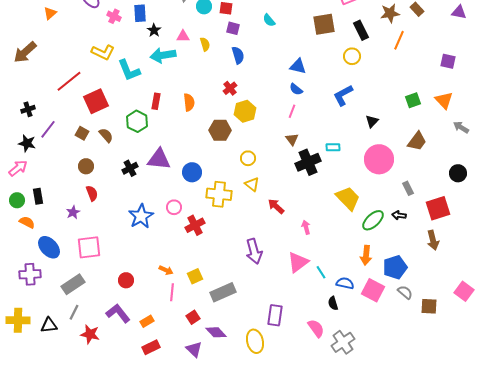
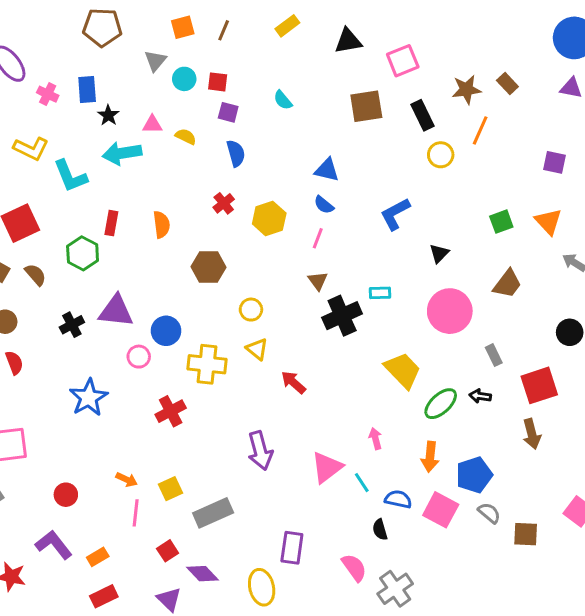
yellow semicircle: (205, 44) -> (186, 137), turned -48
yellow circle: (352, 56) -> (441, 155), moved
yellow hexagon: (245, 111) -> (269, 219), moved
pink circle: (174, 207) -> (139, 357), moved
pink arrow: (306, 227) -> (375, 439), moved

